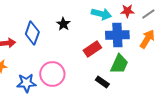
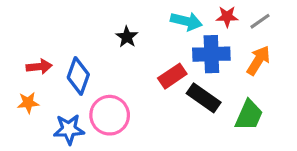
blue diamond: (32, 33) -> (78, 76), moved
green trapezoid: (119, 64) -> (249, 115), moved
black rectangle: (102, 82) -> (204, 98), moved, size x1.5

